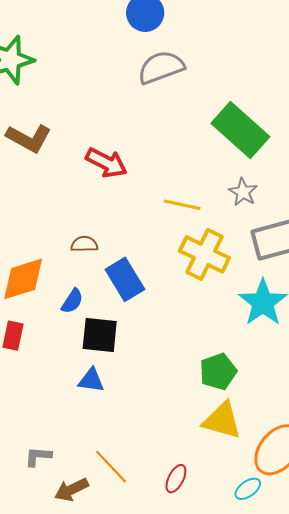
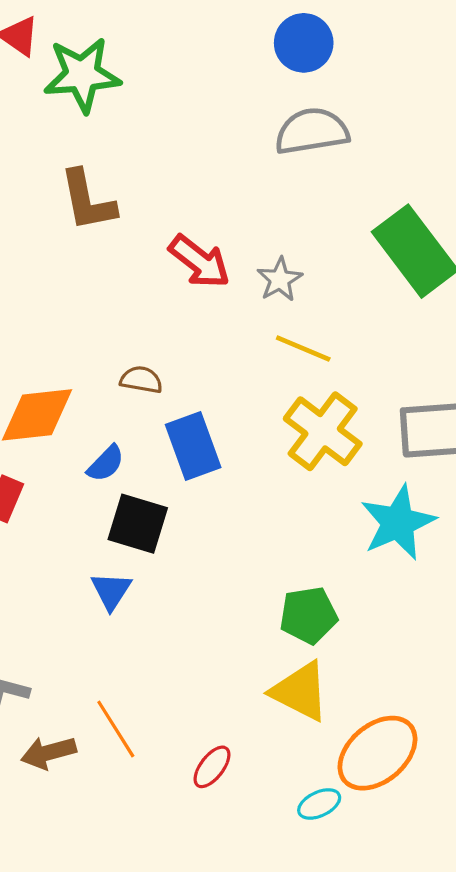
brown L-shape: (29, 138) -> (88, 201), turned 39
gray star: (243, 192) -> (280, 279), moved
blue triangle: (91, 380) -> (111, 591), turned 44

